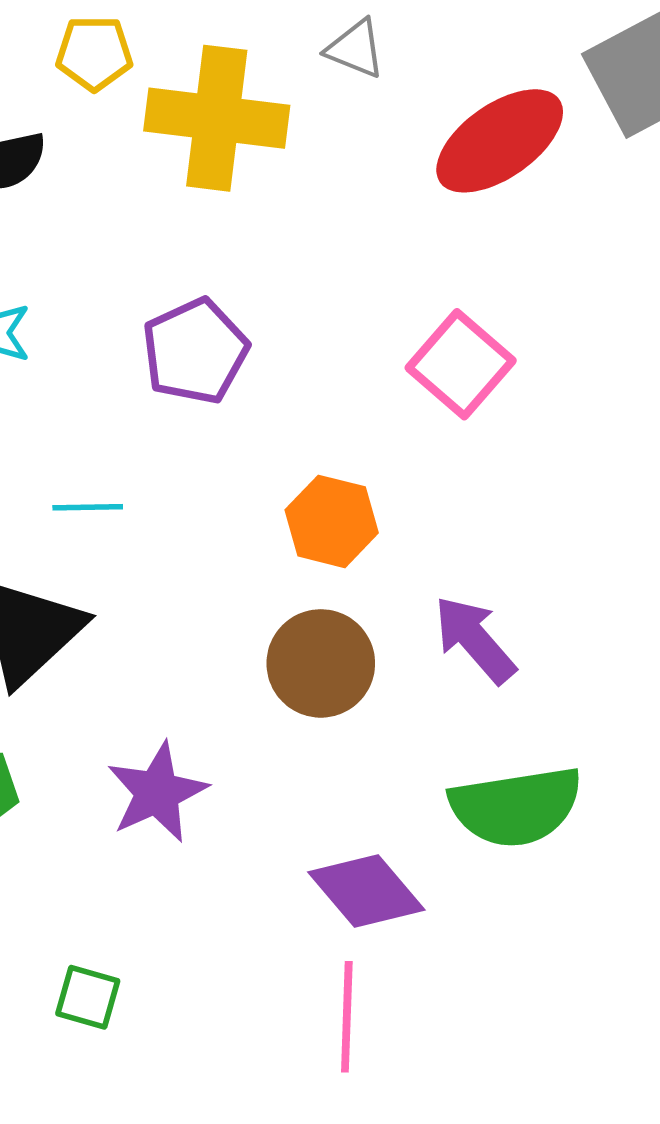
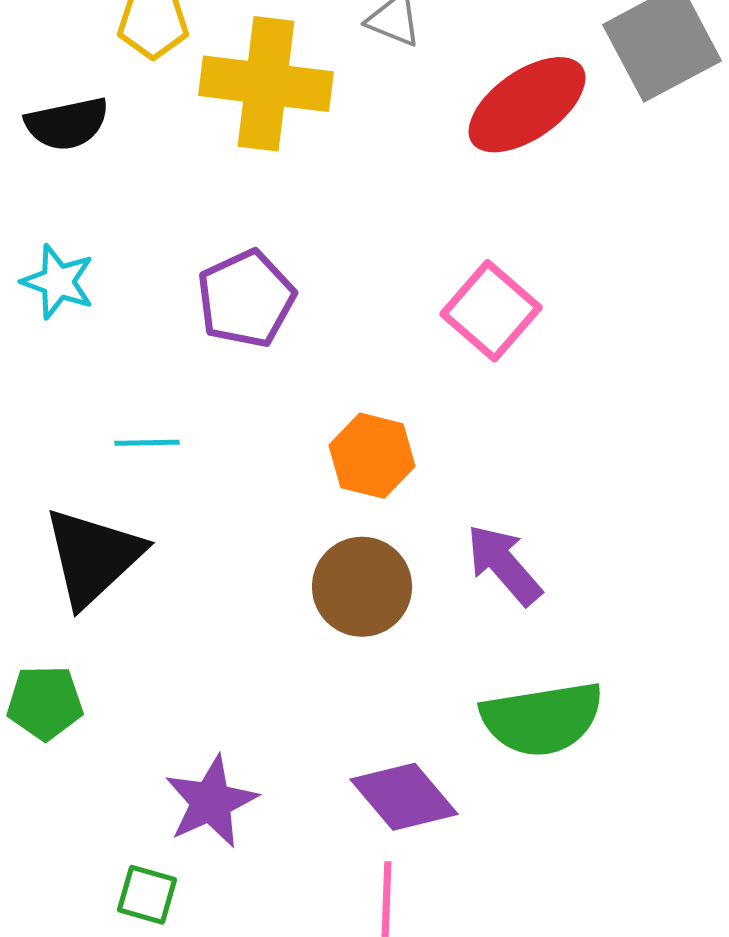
purple star: (157, 792) -> (211, 802), moved

